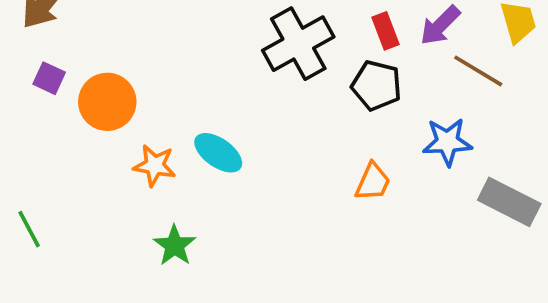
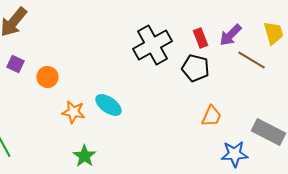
orange circle: (107, 102) -> (47, 77), size x0.7
blue star: (447, 142) -> (234, 154), moved
orange trapezoid: (373, 182) -> (211, 116), moved

